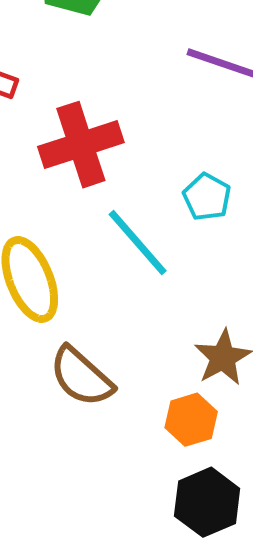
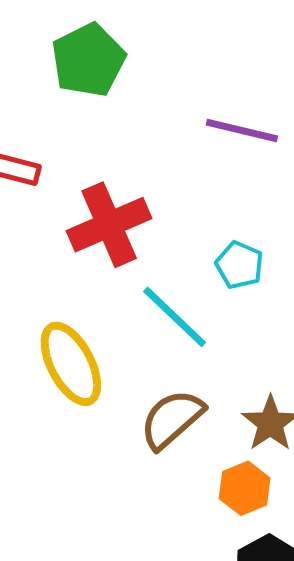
brown semicircle: (81, 377) -> (172, 419), moved, turned 102

